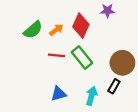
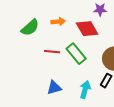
red diamond: (81, 26) -> (87, 29), moved, turned -55
orange arrow: (56, 30) -> (58, 22), moved, turned 32

